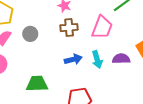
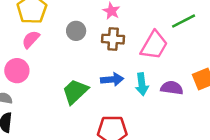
gray circle: (30, 34) -> (76, 31), moved
green trapezoid: (37, 84) -> (75, 92), moved, turned -50

